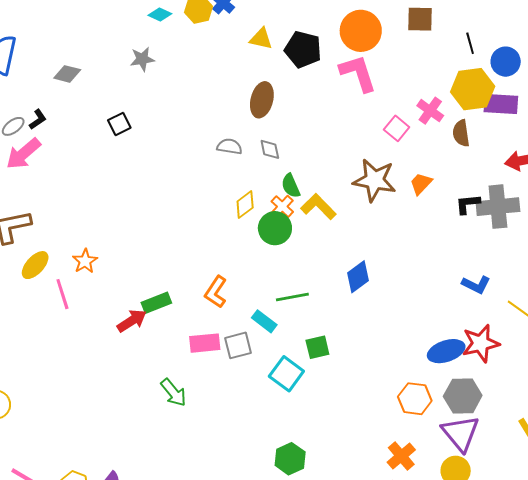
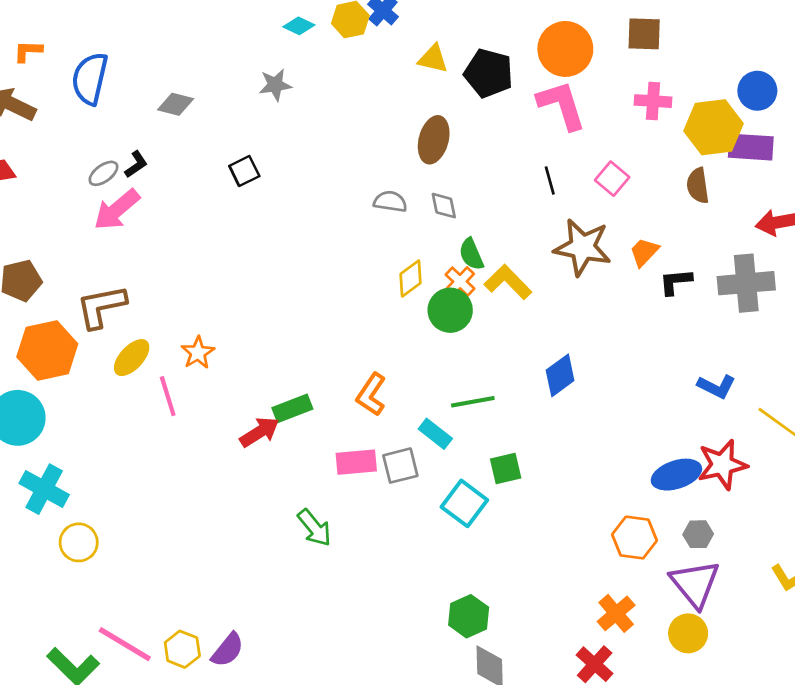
black line: (470, 43) -> (550, 181), moved
pink cross: (430, 111) -> (653, 101), moved, turned -32
black L-shape: (468, 204) -> (676, 282), moved
gray hexagon: (463, 396) -> (698, 534), size x0.6

